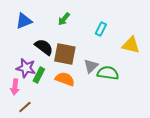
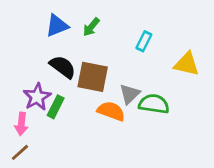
blue triangle: (24, 21) -> (57, 26), moved
purple star: (26, 68) -> (37, 97), turned 30
orange semicircle: (65, 79) -> (111, 111), moved
brown line: (25, 107) -> (20, 152), moved

